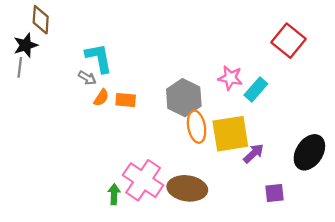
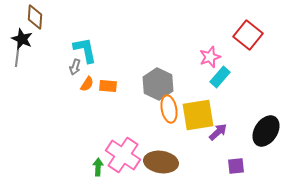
black star: (26, 45) -> (22, 39), turned -30
gray arrow: (87, 78) -> (75, 67), turned 77
pink star: (230, 78) -> (210, 57), moved, turned -30

